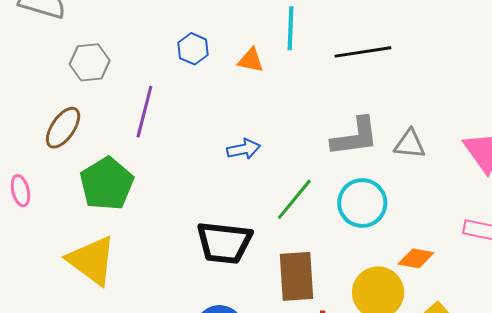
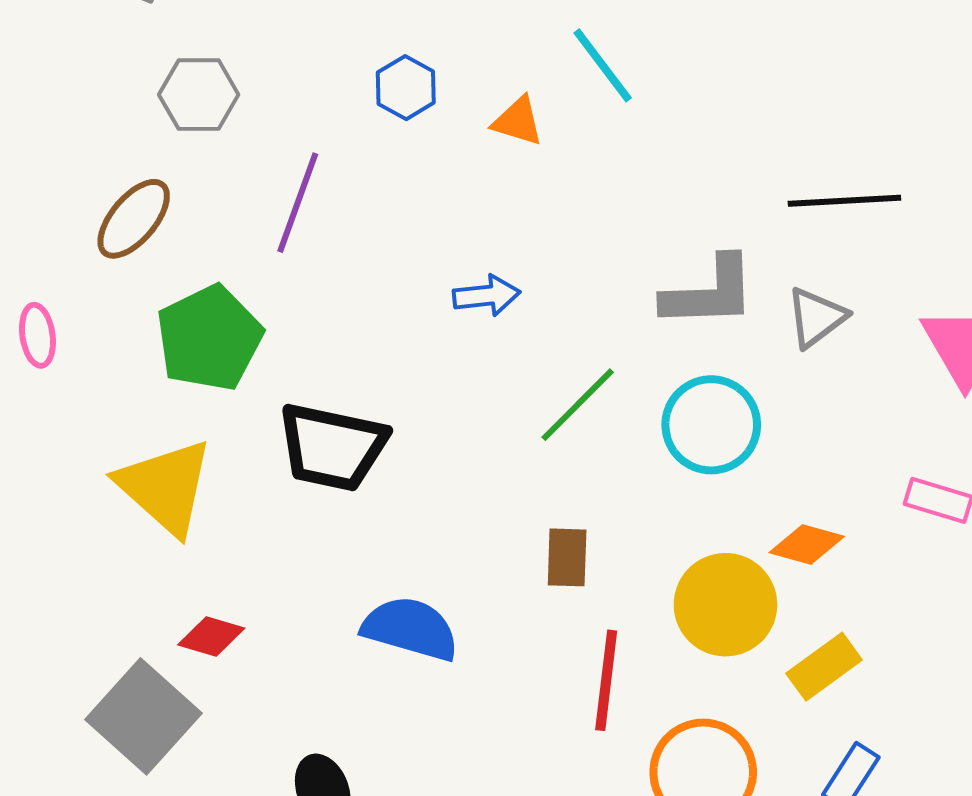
cyan line: (291, 28) -> (603, 65), turned -45
black line: (363, 52) -> (844, 201), moved
gray triangle: (410, 144) -> (816, 317), turned -48
black trapezoid: (224, 243) -> (332, 447), moved
brown rectangle: (296, 276) -> (567, 557), size x0.6

